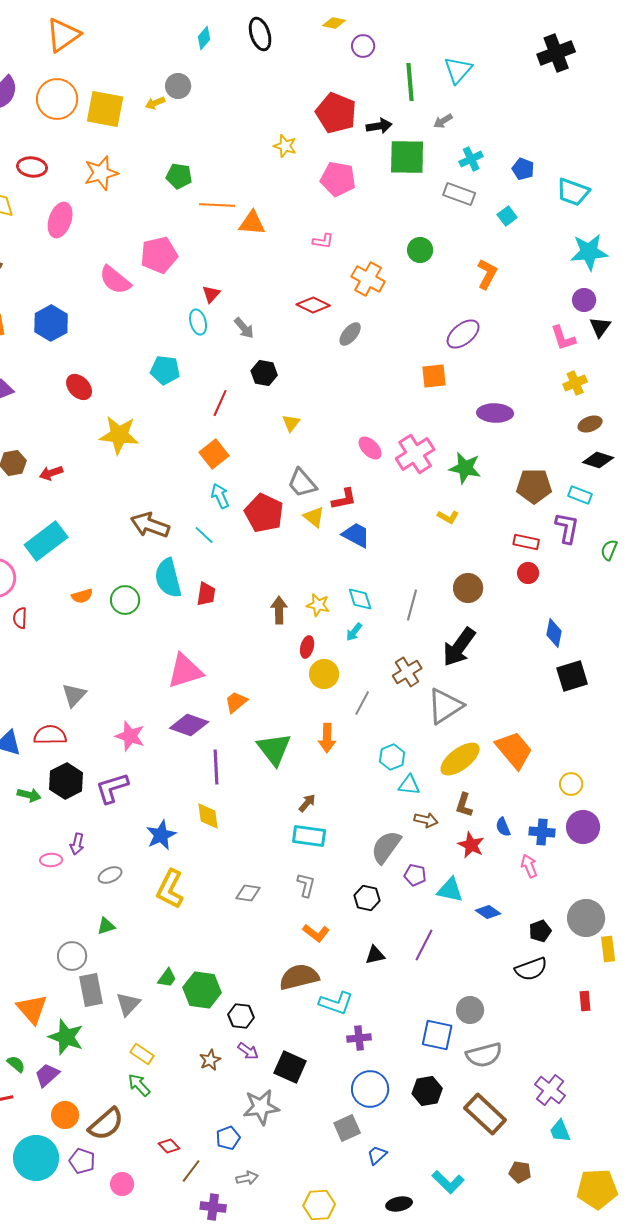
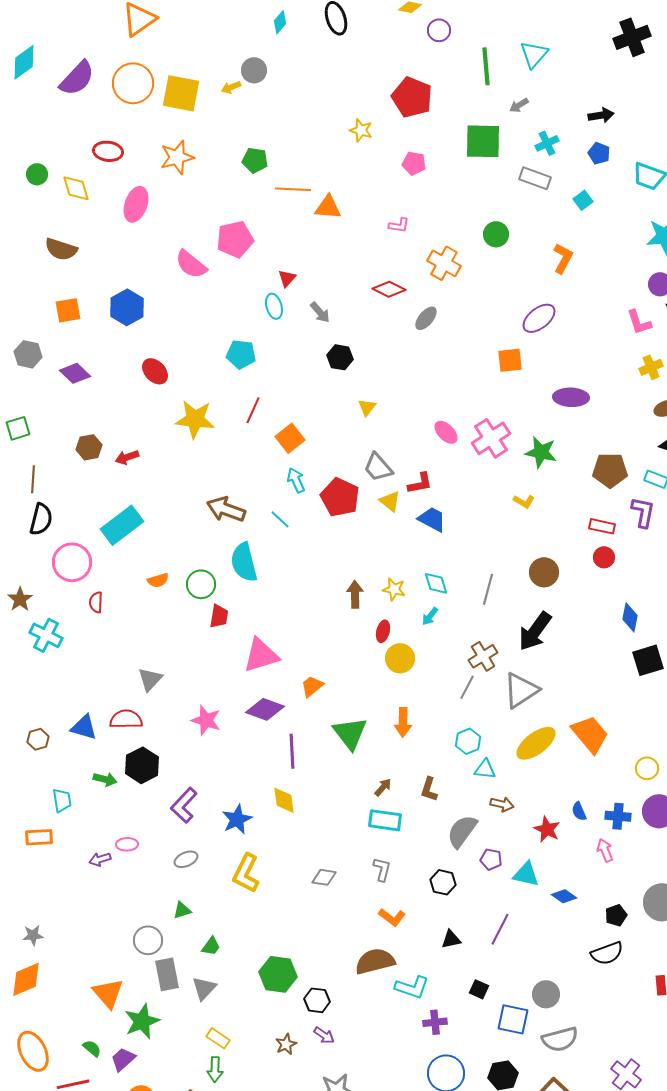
black arrow: (379, 126) -> (601, 115), moved
pink pentagon: (338, 179) -> (414, 163), size x0.7
red line: (220, 403) -> (253, 410), moved
red trapezoid: (206, 594) -> (219, 616), moved
gray line: (362, 703) -> (467, 687), moved
purple L-shape: (112, 788) -> (184, 805), moved, turned -30
brown L-shape: (464, 805) -> (429, 789), moved
purple arrow: (77, 844) -> (100, 859), moved, turned 60
green trapezoid: (167, 978) -> (211, 946), moved
green star: (66, 1037) -> (142, 1021), turned 30
black square: (290, 1067) -> (479, 989), moved, size x0.6
green arrow: (139, 1085) -> (215, 1069), turned -135

